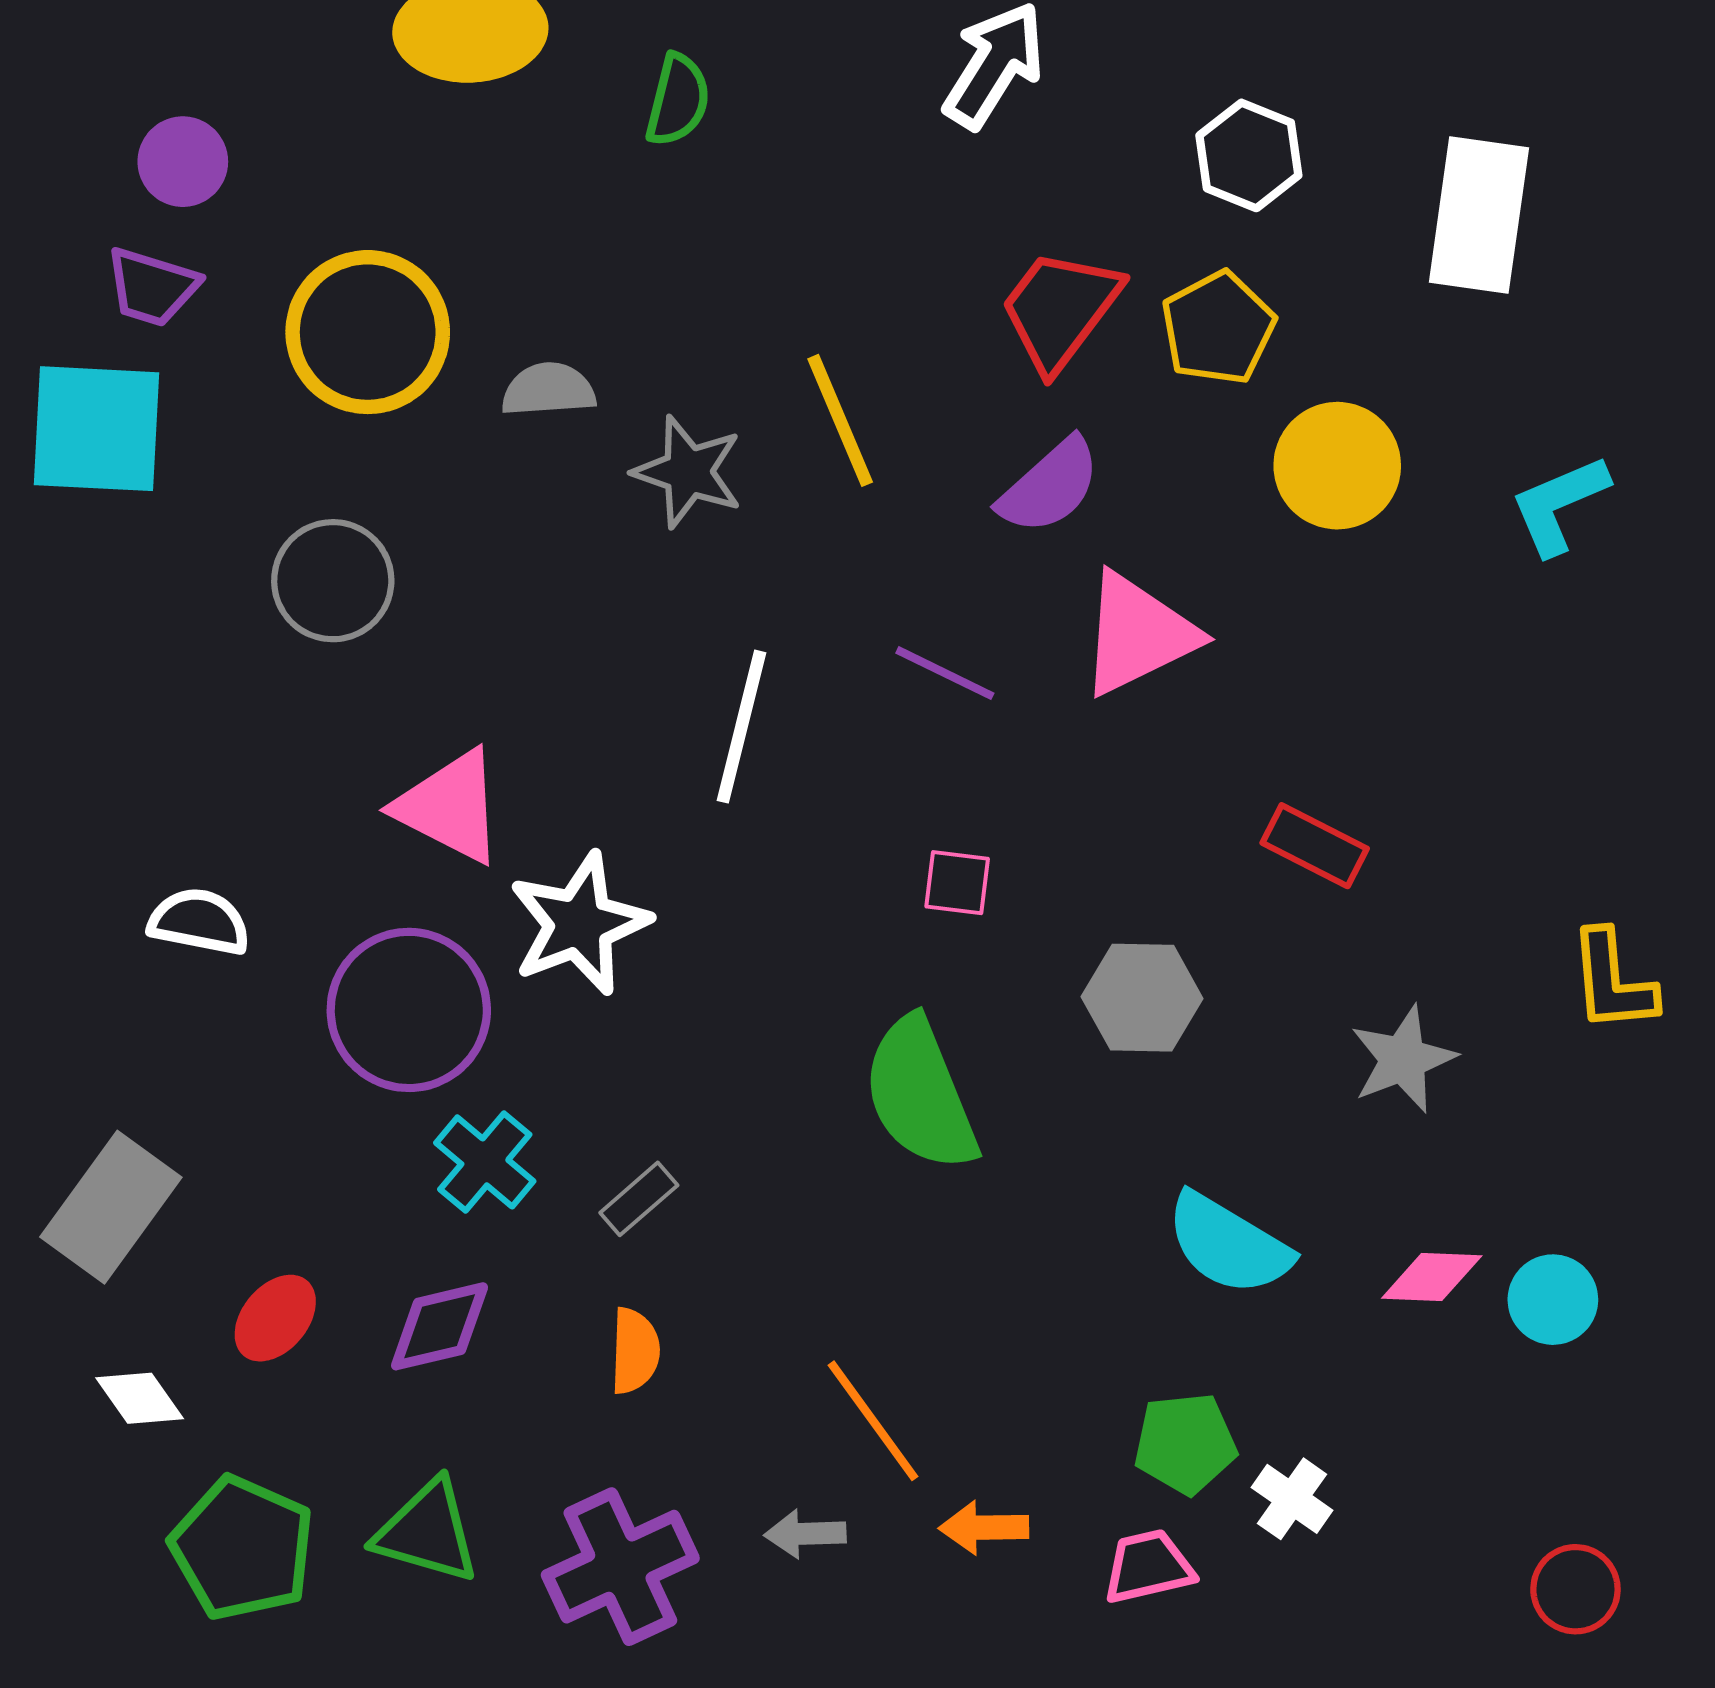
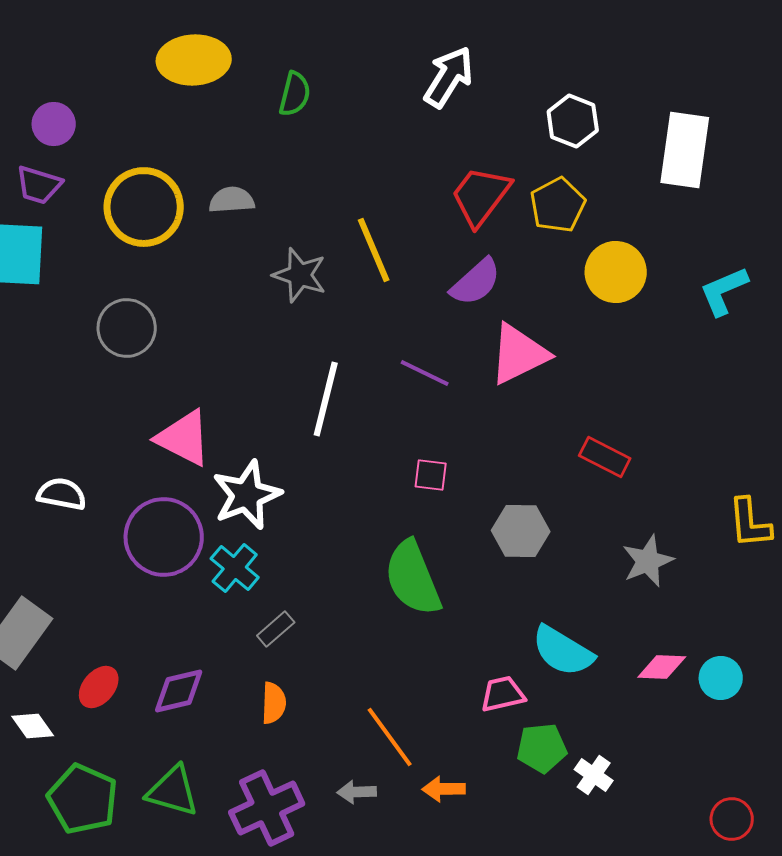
gray semicircle: (548, 390) -> (232, 200), moved
cyan cross: (485, 1162) -> (235, 568), moved
pink trapezoid: (1148, 1567) -> (503, 694), moved

